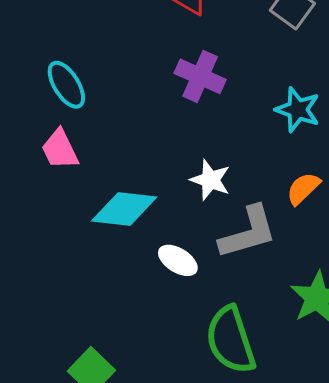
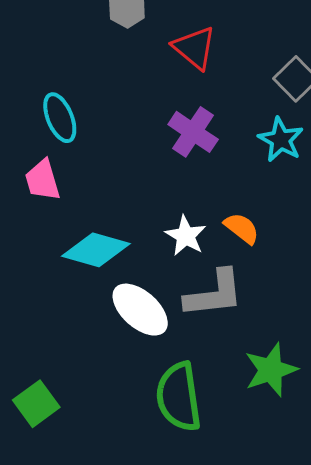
cyan star: (298, 110) -> (281, 140), moved
orange semicircle: (303, 188) -> (242, 228), moved, turned 72
white ellipse: (178, 260) -> (140, 310), size x1.5

